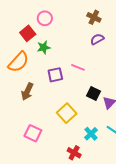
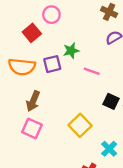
green star: (44, 47) -> (71, 51), moved
orange semicircle: (18, 62) -> (22, 67), turned 55
purple square: (55, 75) -> (52, 64), moved
pink square: (33, 133) -> (32, 128), moved

